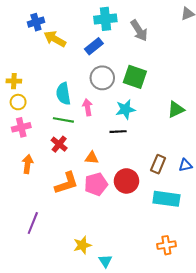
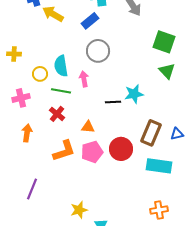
green square: (135, 77) -> (164, 42), moved
yellow circle: (18, 102) -> (40, 74), moved
cyan star: (125, 109) -> (134, 94), moved
green triangle: (176, 109) -> (167, 71), moved, turned -48
brown rectangle: (158, 164) -> (151, 133), size x1.4

